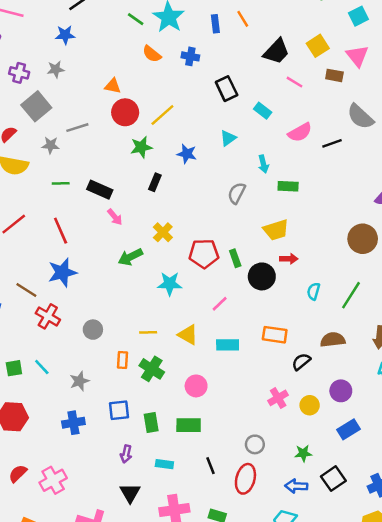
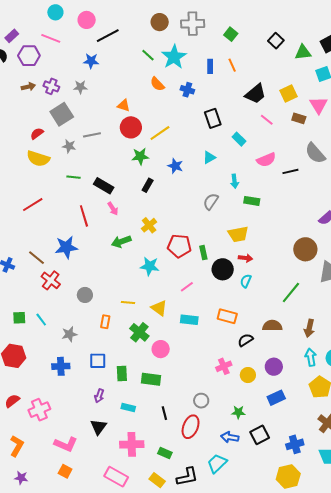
red line: (61, 231) -> (84, 216), moved
cyan semicircle: (314, 291) -> (246, 281), moved
green cross: (152, 369) -> (139, 332), moved

